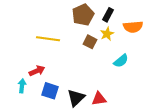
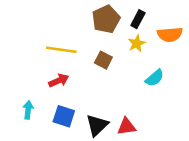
brown square: (90, 42) -> (103, 60), moved
red arrow: (37, 71) -> (59, 80), moved

